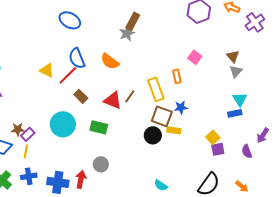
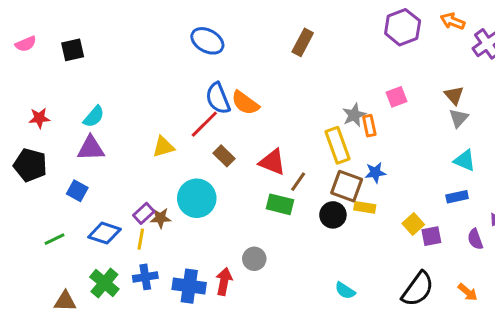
gray star: (127, 33) -> (354, 115), moved
pink square: (195, 57) -> (397, 97), turned 32
orange semicircle: (110, 61) -> (245, 103), moved
yellow triangle: (47, 70) -> (163, 147), moved, turned -42
brown line: (130, 96) -> (298, 182), moved
cyan triangle: (240, 99) -> (465, 160), turned -35
blue rectangle: (235, 113) -> (457, 197), moved
green rectangle: (99, 127) -> (280, 204), moved
brown star: (18, 129) -> (160, 218), moved
yellow square: (213, 137) -> (413, 224), moved

